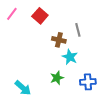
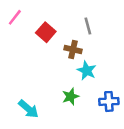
red square: (40, 16) -> (46, 32), moved
gray line: (78, 30) -> (88, 26), moved

